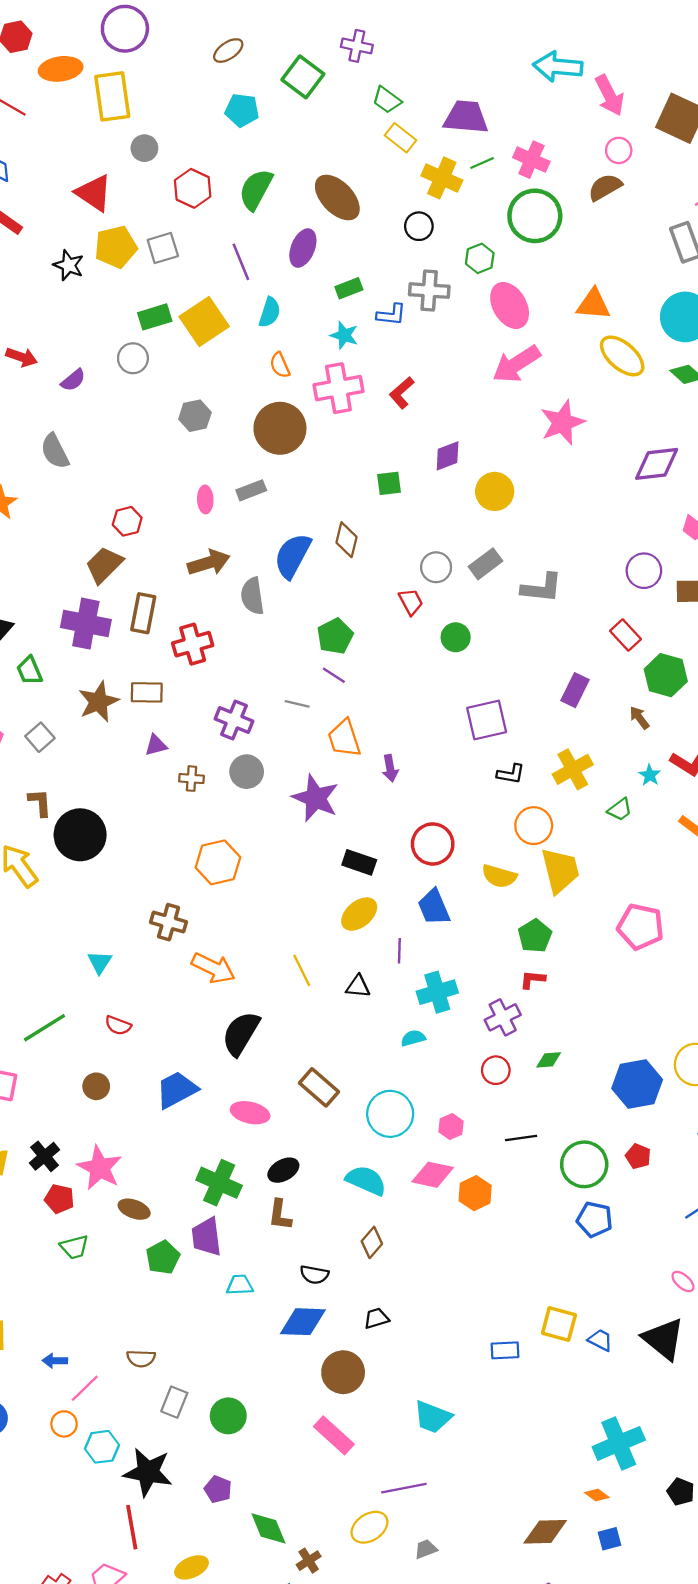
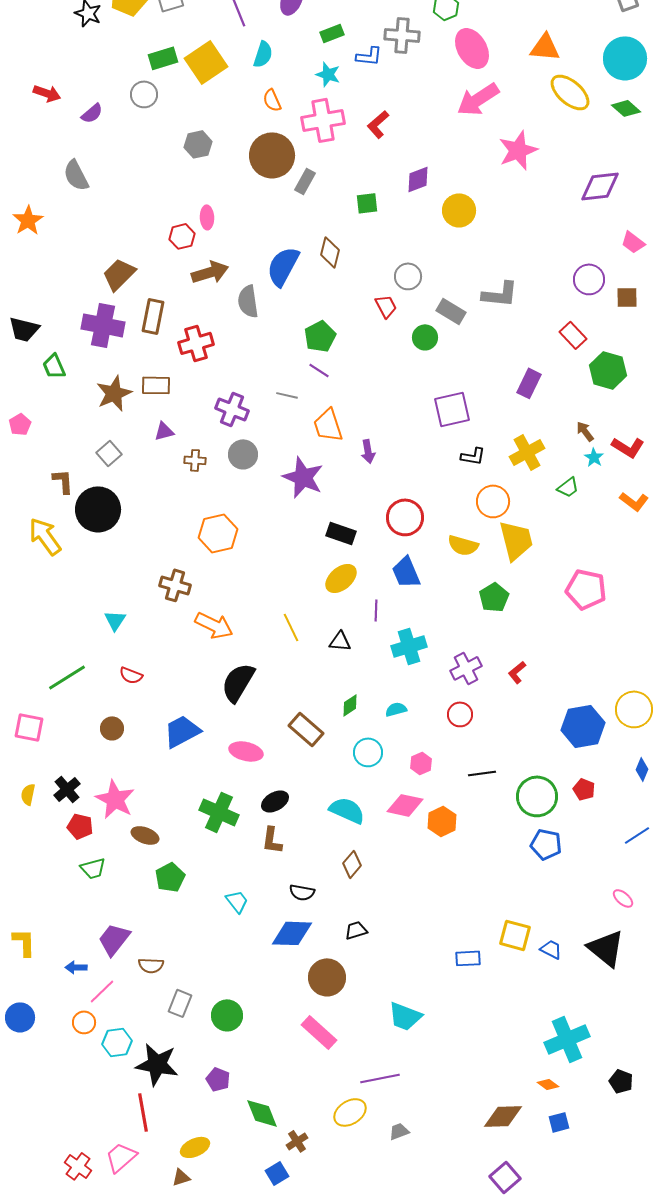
gray rectangle: (251, 490) -> (305, 181), moved, turned -40
red hexagon: (127, 521) -> (182, 236), moved
gray rectangle: (485, 564) -> (451, 311), moved, turned 68
brown arrow: (639, 718) -> (585, 431), moved
gray square: (40, 737) -> (109, 453), moved
red L-shape: (533, 979) -> (517, 672), moved, turned -45
cyan semicircle: (413, 1038) -> (396, 709), moved
green diamond: (549, 1060) -> (350, 705), moved, turned -30
cyan circle: (390, 1114) -> (368, 752), size x0.7
purple trapezoid: (206, 1237) -> (114, 939), moved, turned 45
cyan trapezoid: (240, 1285) -> (237, 901), turned 55

